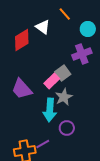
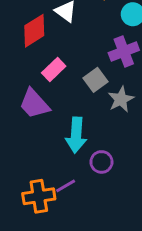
pink rectangle: (52, 81) -> (54, 69), moved
gray star: (64, 97) -> (121, 99), moved

